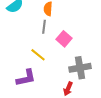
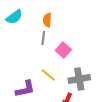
yellow line: (38, 55) -> (48, 75), moved

